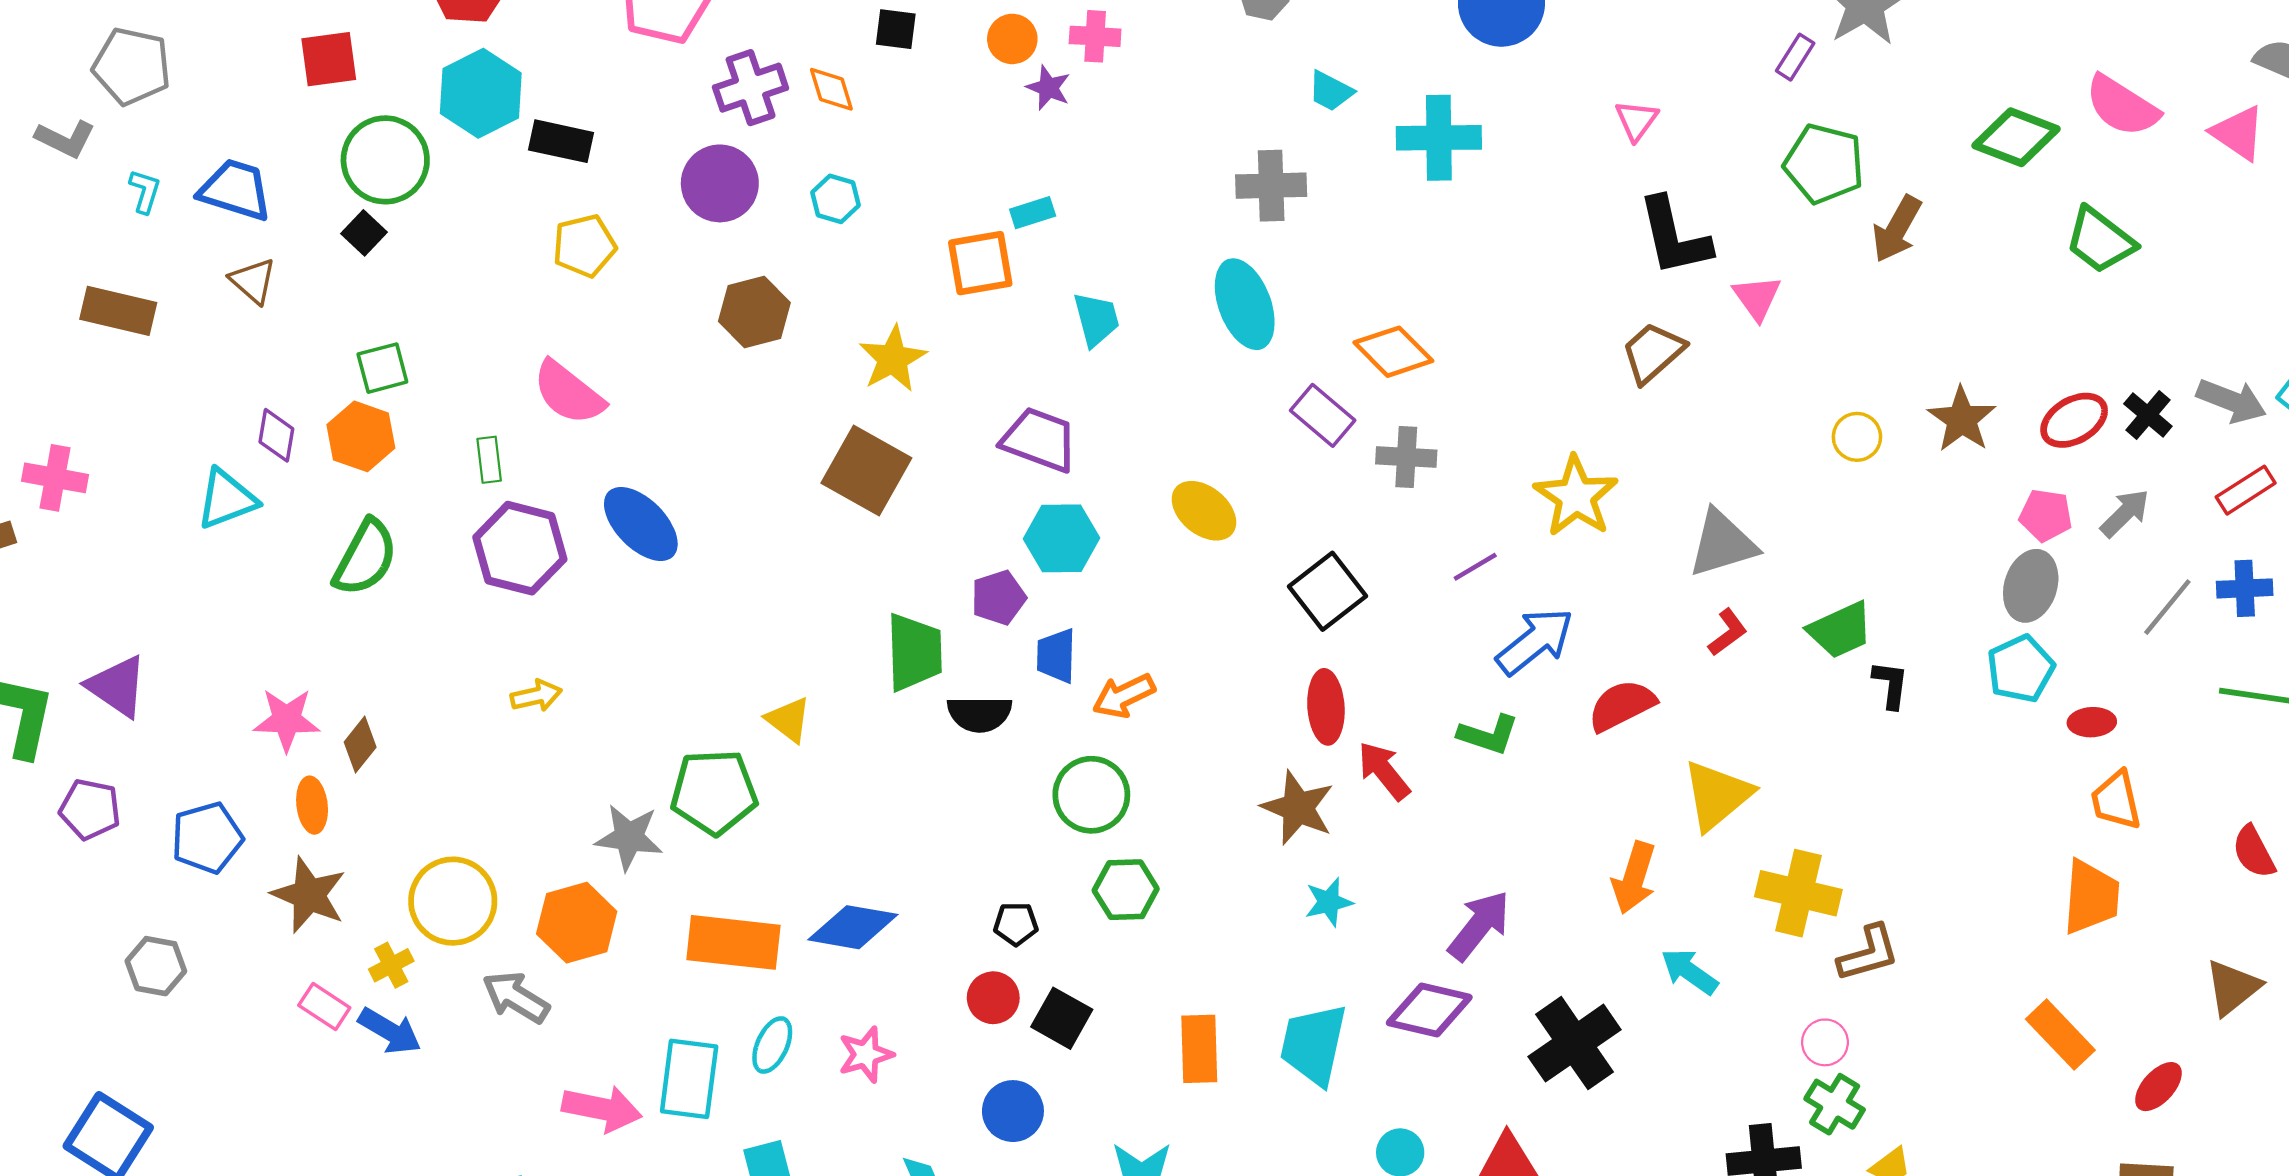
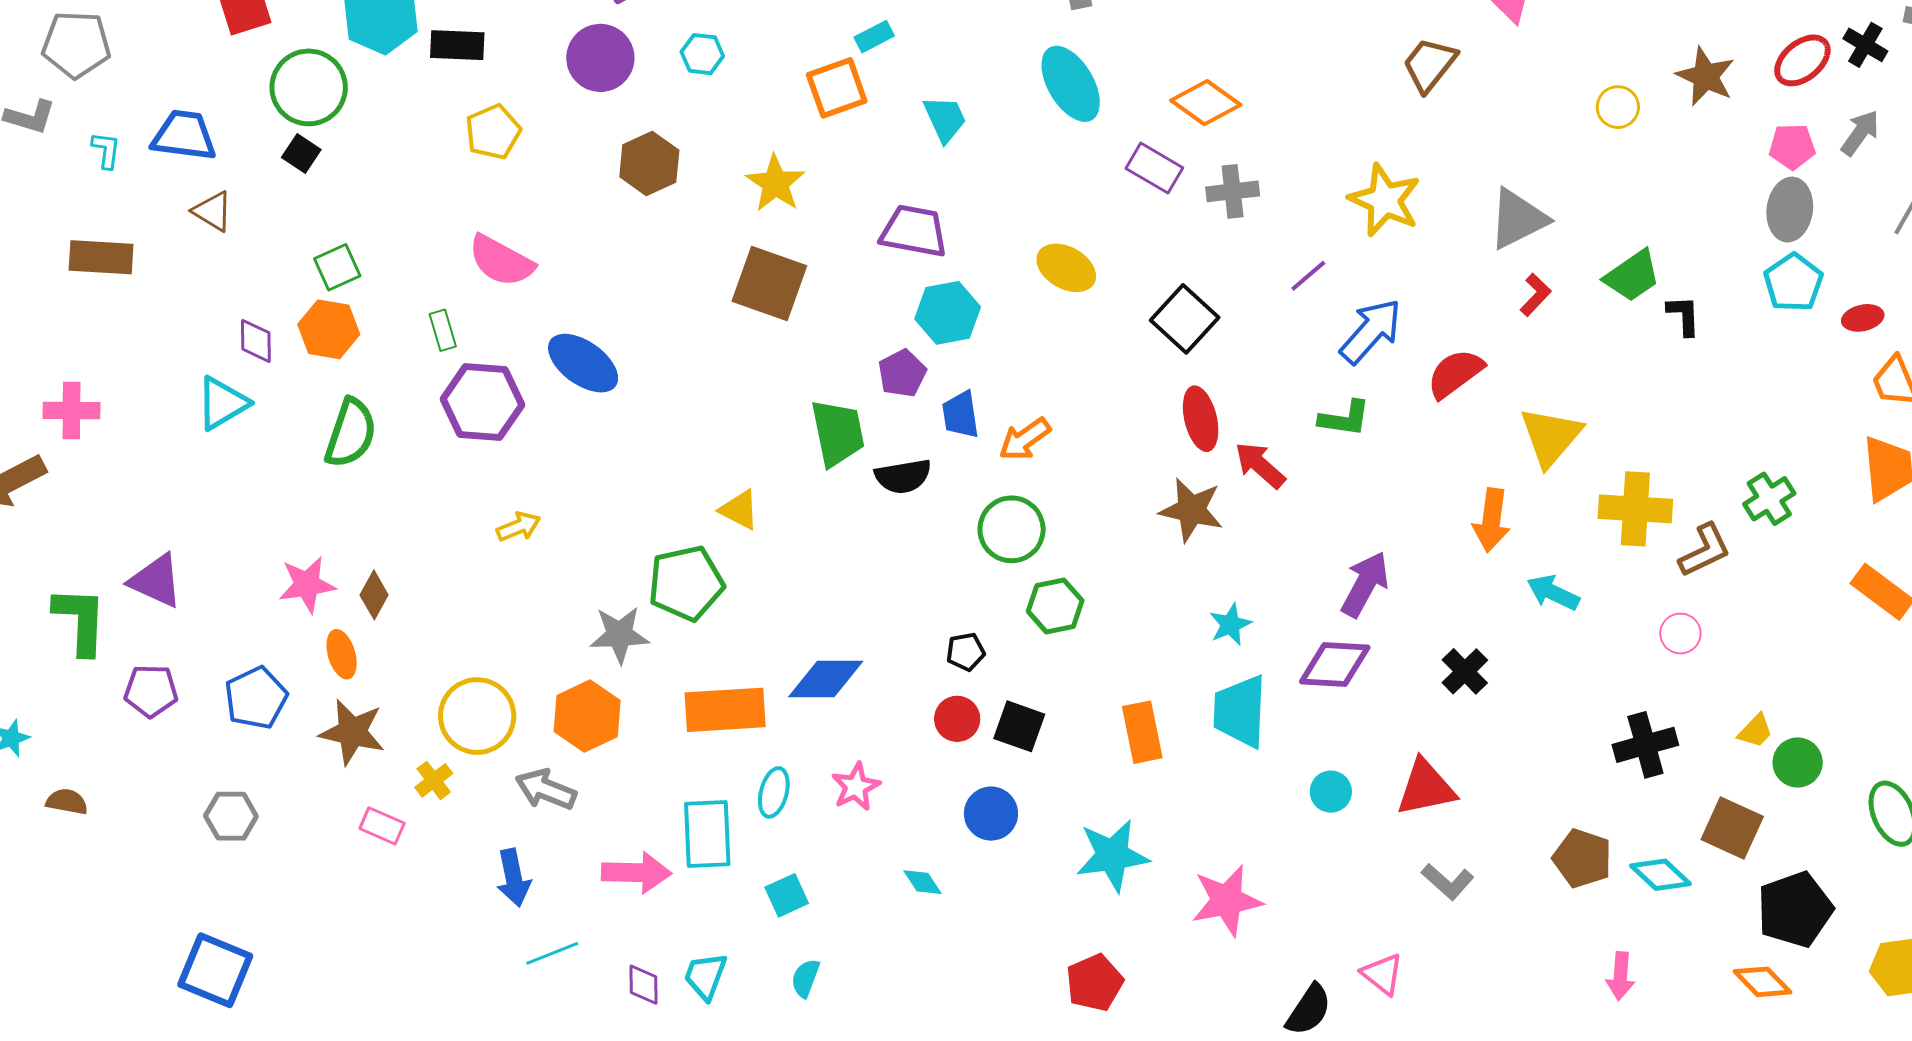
cyan star: (1329, 902) -> (1230, 624), moved
blue arrow: (390, 1031) -> (514, 878), moved, turned 58
black cross: (1575, 1043) -> (1465, 671), size x0.6
green cross: (1835, 1104) -> (1769, 499), moved, turned 36

